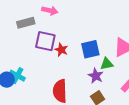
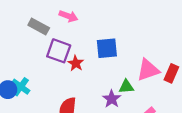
gray rectangle: (26, 23) -> (39, 27), turned 36
blue square: (90, 49) -> (107, 48), moved

